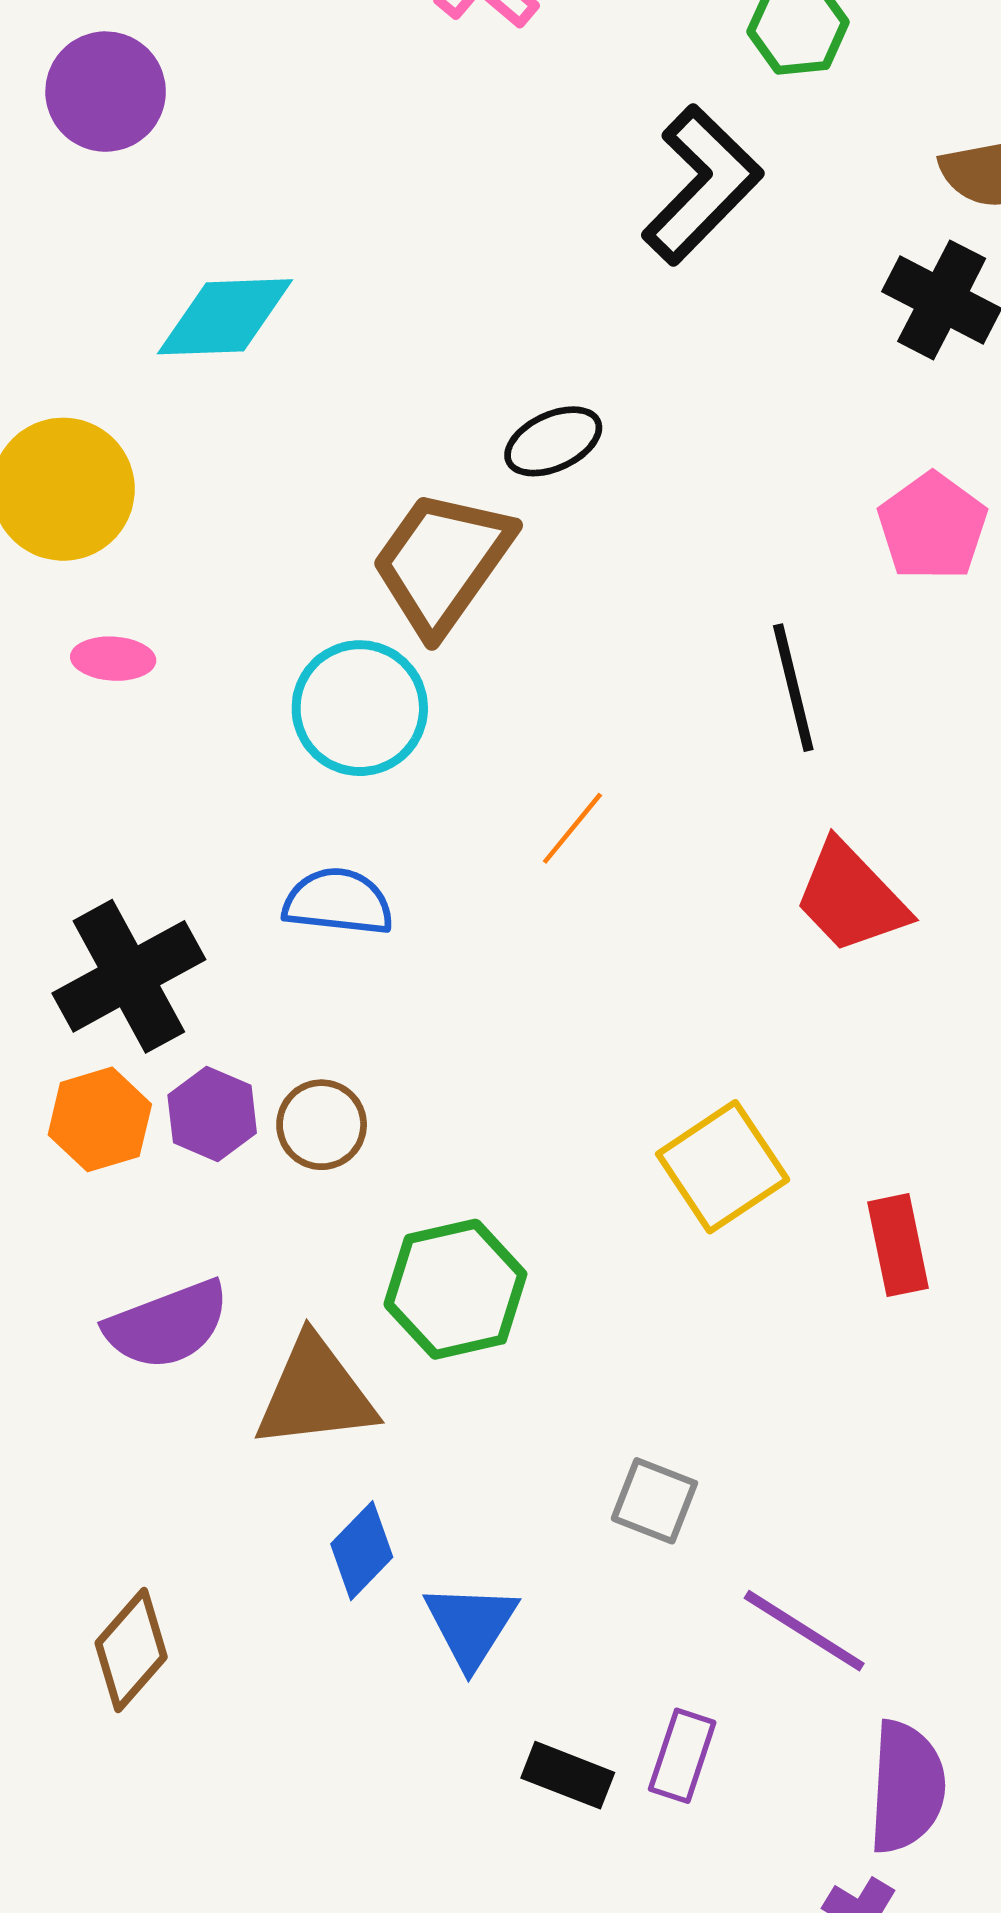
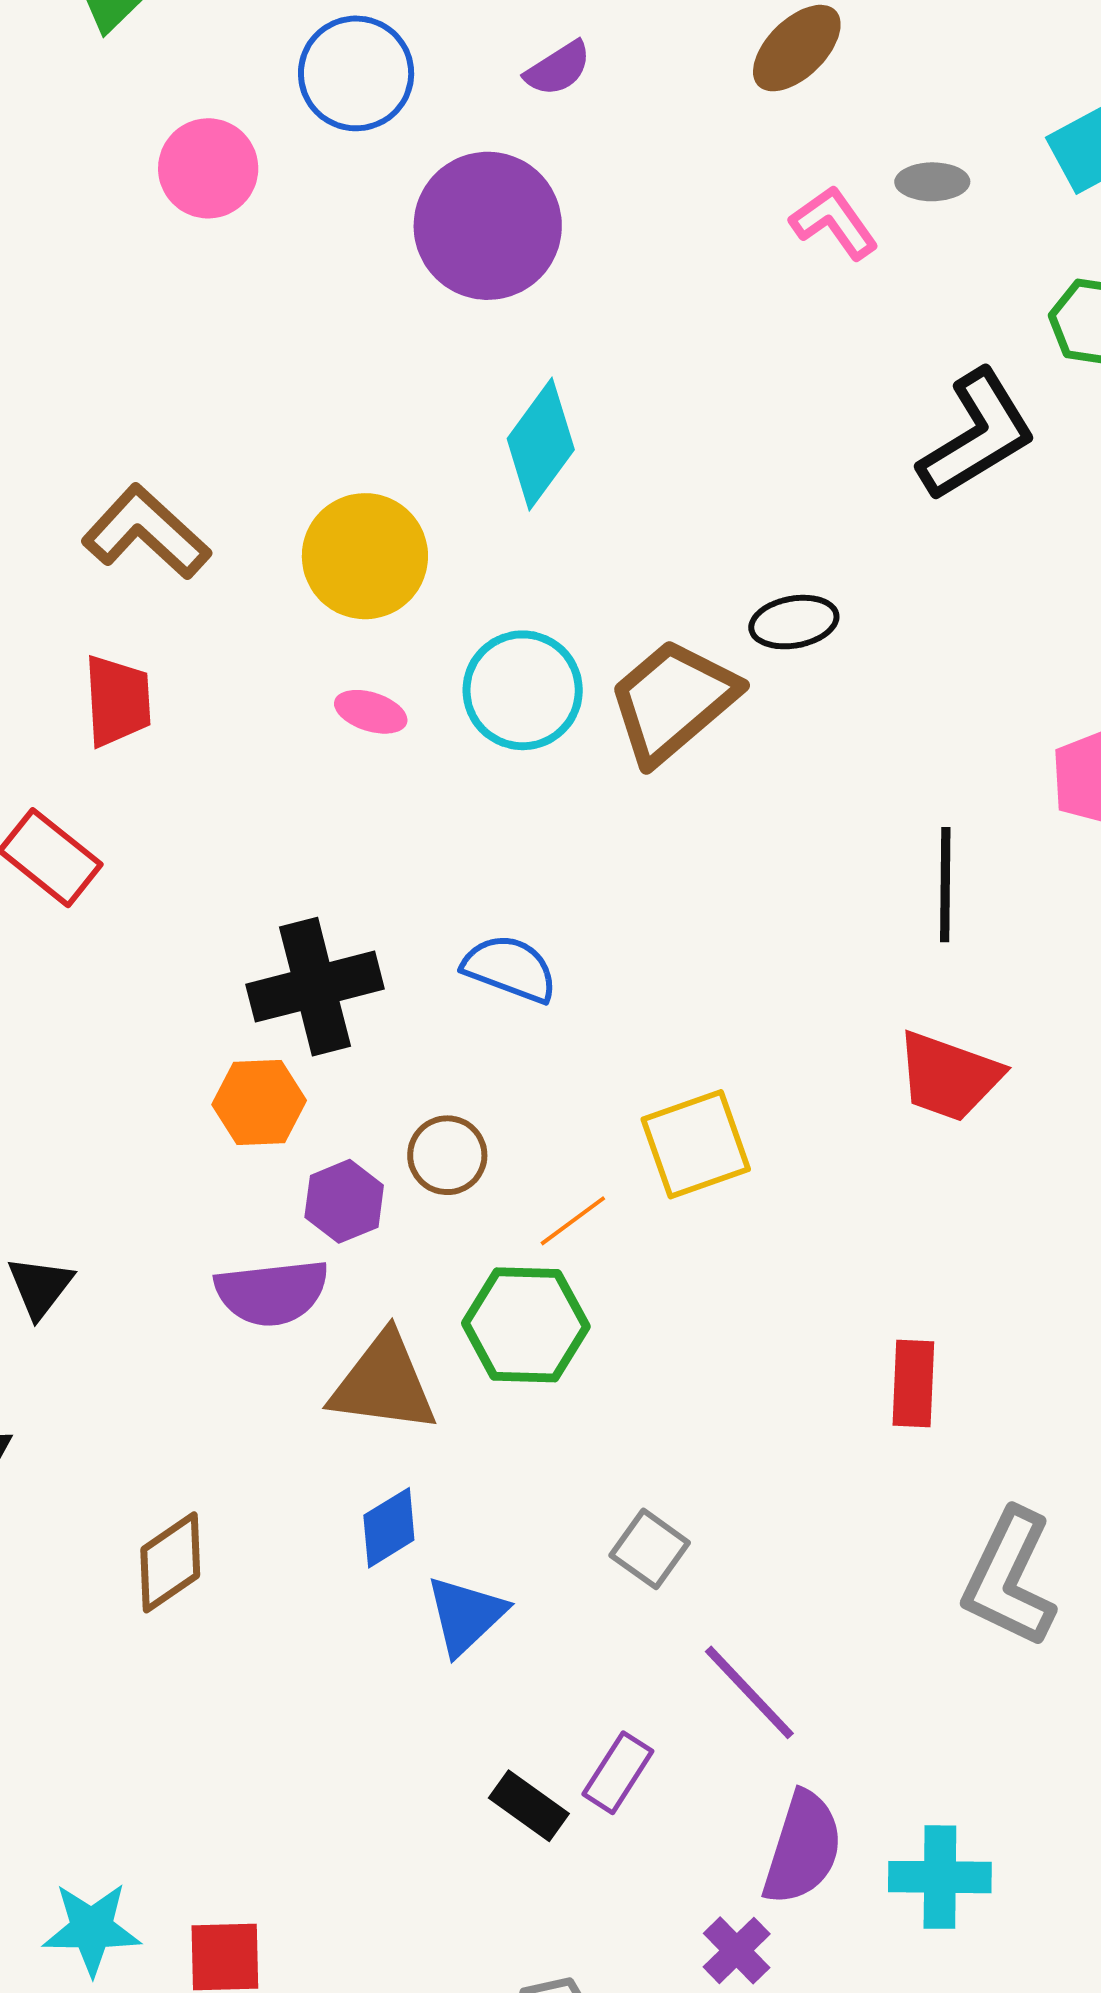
purple circle: (106, 92) -> (488, 226), size x1.4
cyan diamond: (225, 317) -> (541, 444), turned -66
cyan circle: (360, 708) -> (523, 690), moved
orange line: (572, 828) -> (573, 1221), moved
red trapezoid: (851, 897) -> (949, 1076), turned -41
purple hexagon: (212, 1114) -> (344, 1201), moved
yellow square: (723, 1167) -> (696, 1144), moved
black rectangle: (568, 1775) -> (529, 1806), moved

